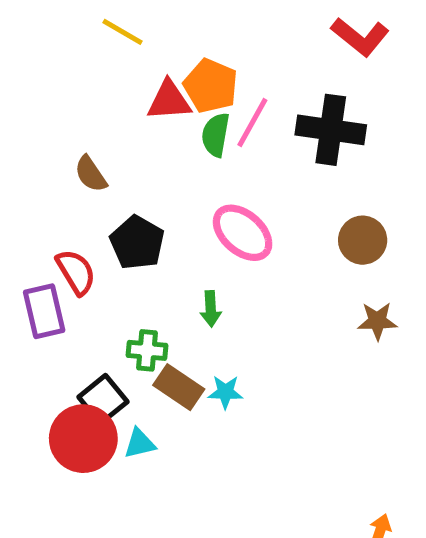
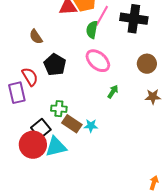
green semicircle: (216, 135) -> (92, 30), moved
green arrow: (211, 309) -> (113, 92), moved, turned -144
cyan triangle: (140, 443) -> (56, 147), size x1.6

